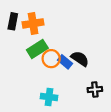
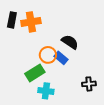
green rectangle: (37, 49) -> (35, 73), moved
black semicircle: (80, 59) -> (70, 42), moved

